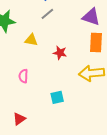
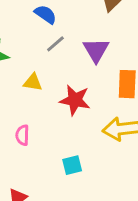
purple triangle: (91, 17) -> (96, 50), moved, turned 42
red star: (60, 53) -> (75, 100), size x1.5

